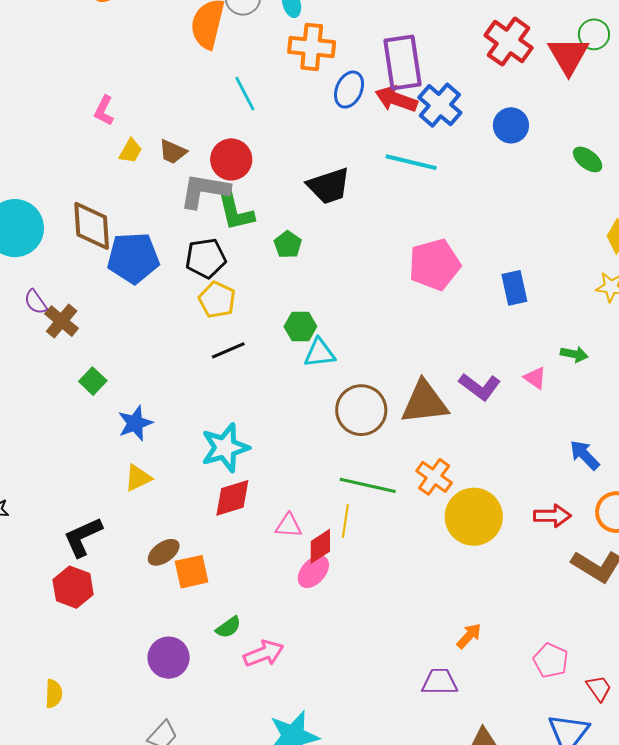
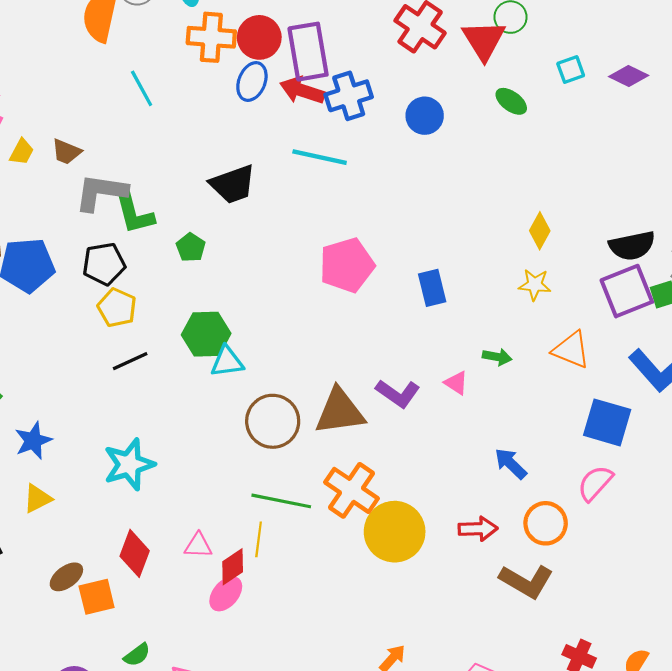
blue cross: (440, 105) -> (349, 96), turned 33
red circle: (231, 159) -> (259, 37), moved
green ellipse: (588, 159) -> (511, 101), moved
green hexagon: (300, 327) -> (206, 334), size x1.4
orange cross: (434, 477) -> (352, 490), size x1.4
red diamond: (232, 498) -> (135, 553), moved, turned -51

